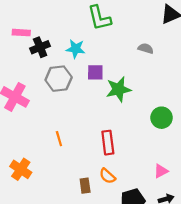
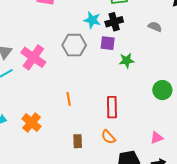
black cross: (40, 47) -> (114, 22), moved
green star: (118, 89) -> (127, 61), size x0.7
brown rectangle: (85, 186) -> (78, 141), moved

